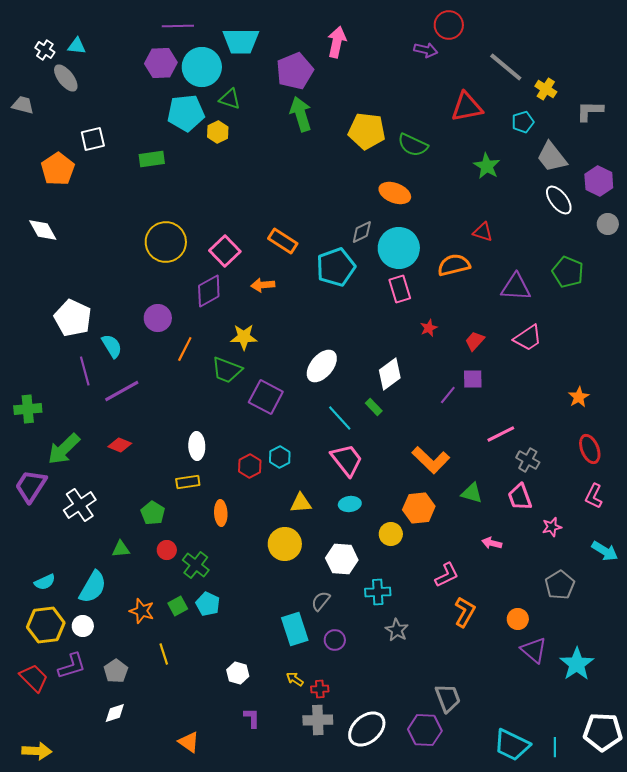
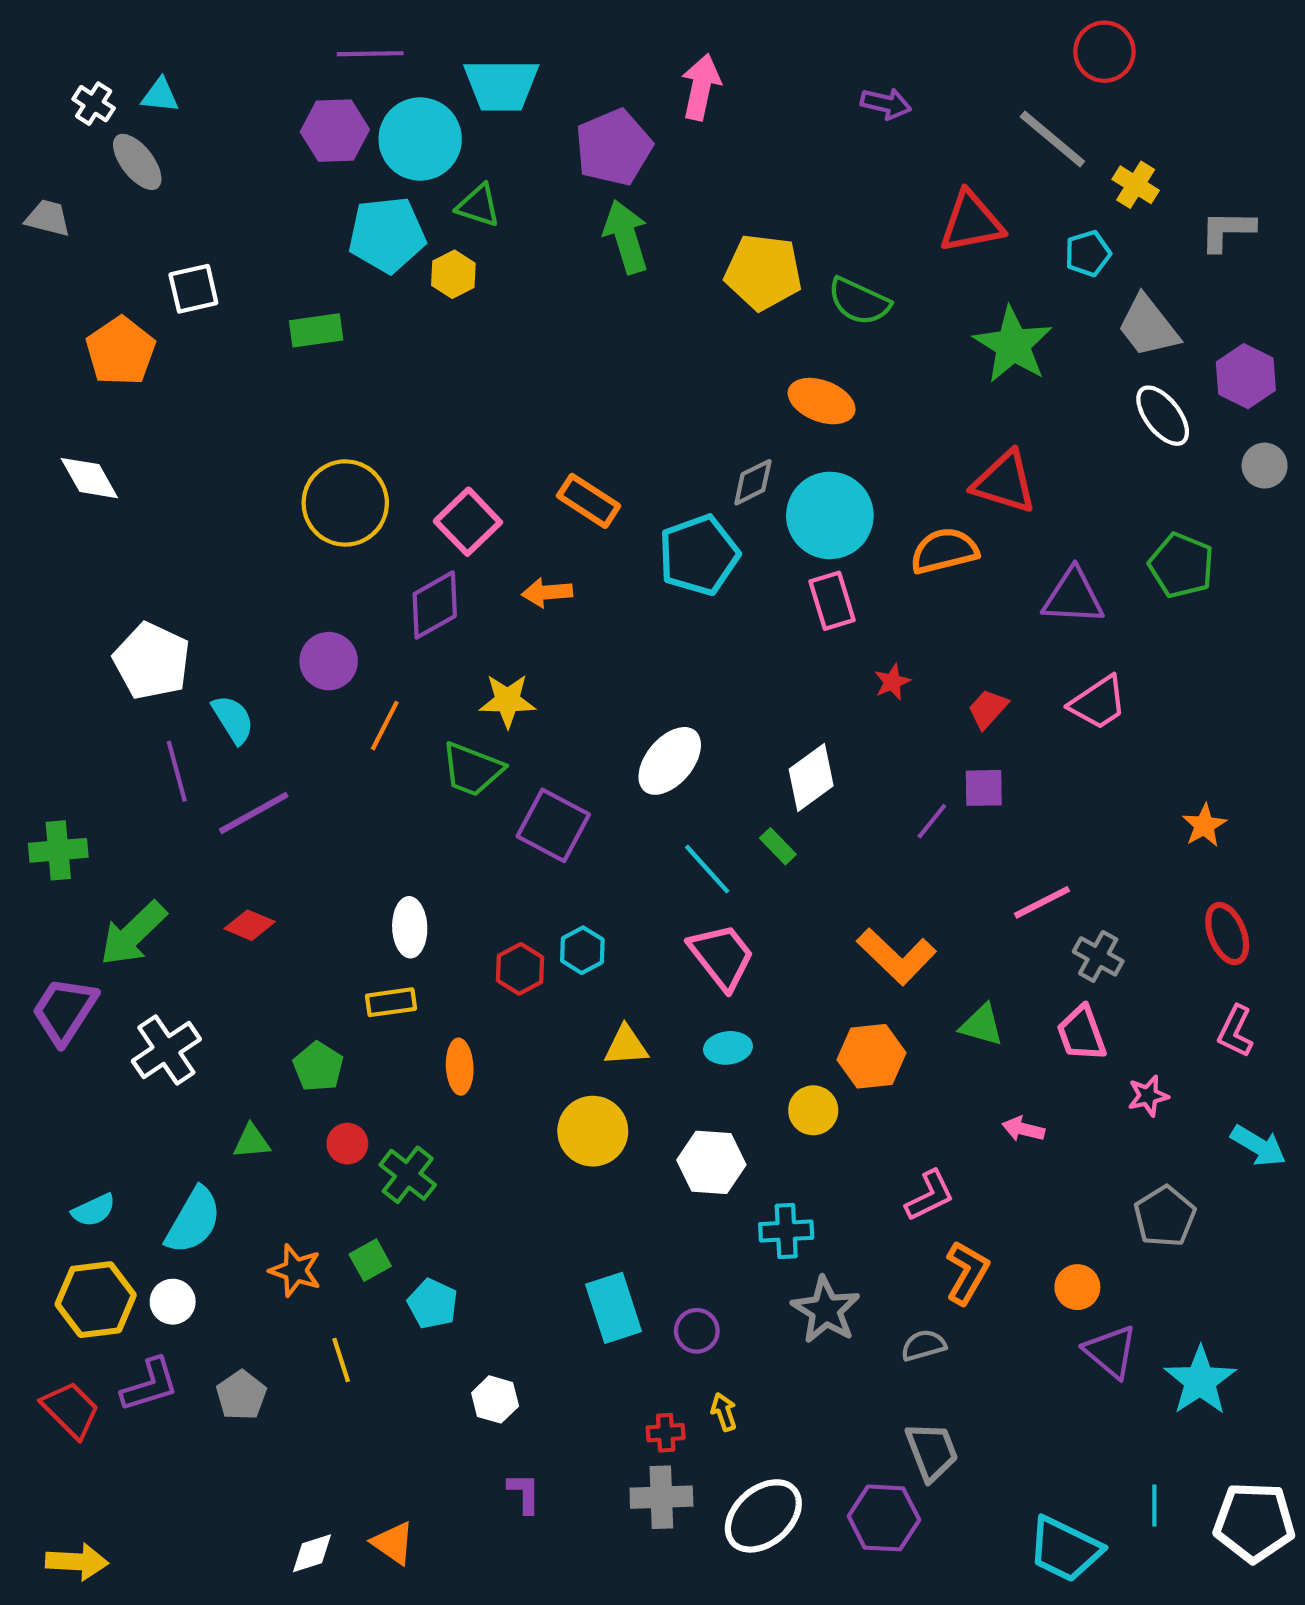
red circle: (449, 25) -> (1104, 52), moved
green star: (487, 166) -> (1013, 345), size x1.4
red triangle: (483, 232) -> (1005, 482), size x1.6
gray semicircle: (321, 601) -> (923, 1345), moved, turned 35
cyan pentagon: (208, 604) -> (433, 1304), moved
gray star: (397, 630) -> (826, 1310), size x1.4
yellow arrow: (295, 679) -> (724, 1412), moved, turned 36
white diamond: (115, 713) -> (312, 1553), moved
cyan line: (555, 747) -> (1154, 1506), moved

